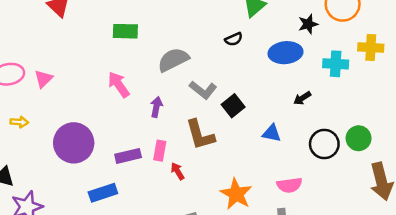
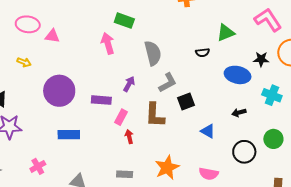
gray semicircle: (173, 60) -> (153, 53), turned 85
pink triangle: (43, 79) -> (52, 36), turned 35
pink arrow: (119, 84) -> (108, 43), moved
gray L-shape: (203, 90) -> (168, 83), turned -85
green circle: (359, 138) -> (273, 139), moved
purple rectangle: (128, 156) -> (101, 100), moved

